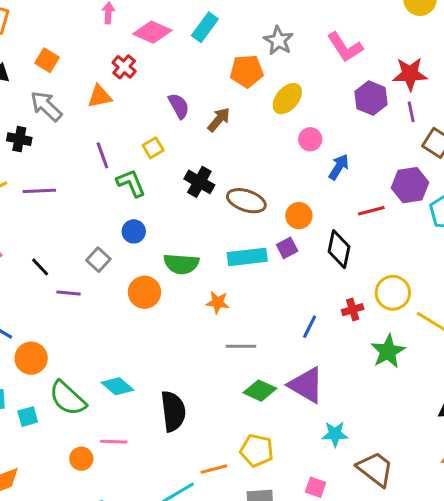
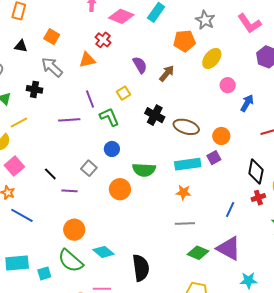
purple line: (39, 191) -> (69, 120), moved
black diamond: (339, 249) -> (256, 172), moved
orange star: (218, 303) -> (183, 192), moved
orange circle: (31, 358) -> (74, 230), moved

